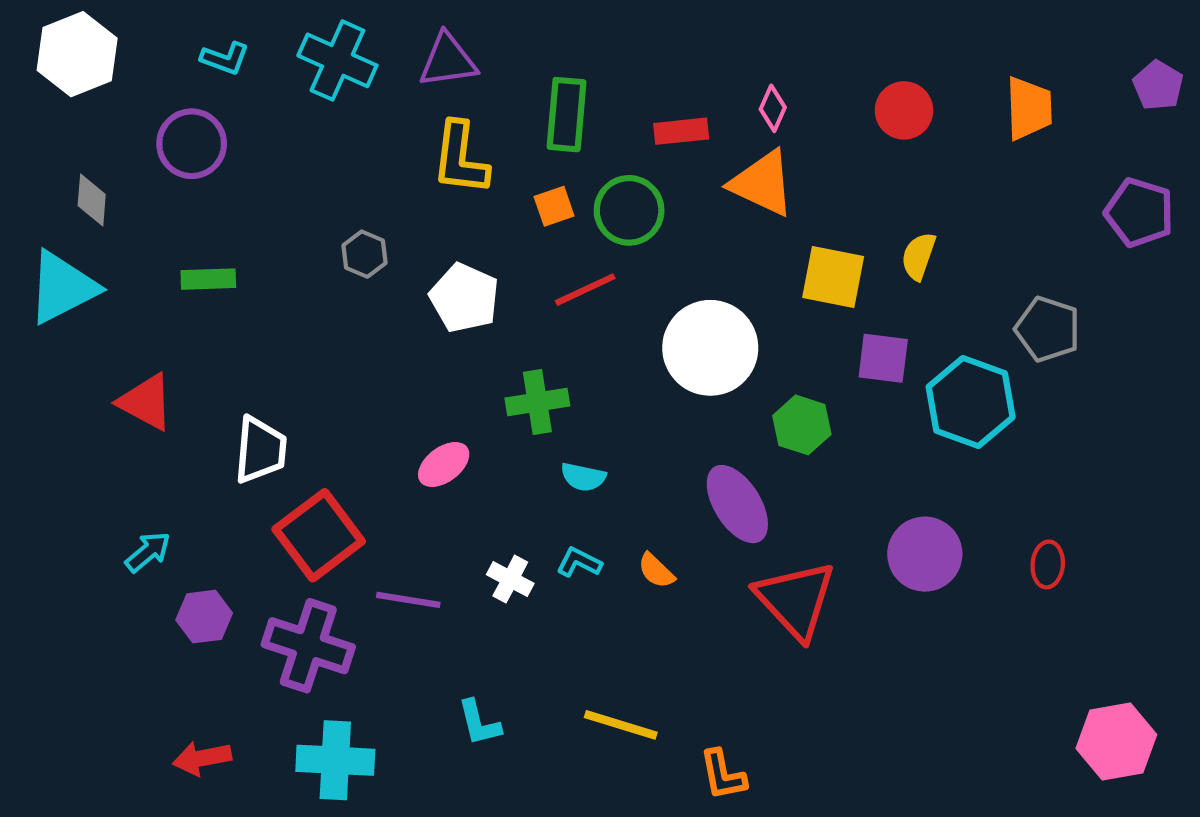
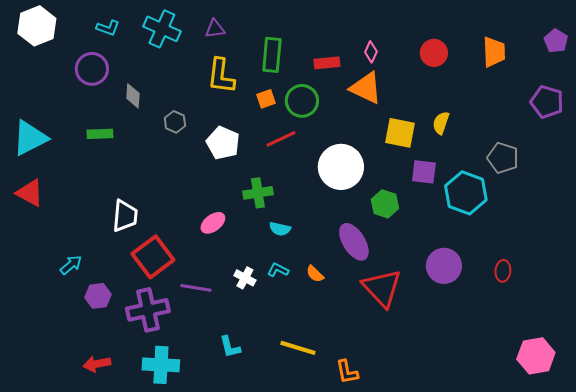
purple triangle: (448, 60) -> (215, 29), size x0.7
gray diamond: (92, 200) -> (133, 96), moved
red triangle: (146, 402) -> (30, 193), moved
purple cross: (308, 646) -> (148, 310), turned -30

